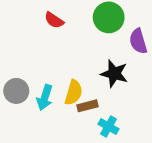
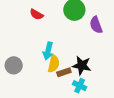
black star: (114, 74) -> (82, 66), moved
cyan arrow: (45, 97) -> (48, 51), moved

